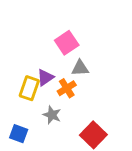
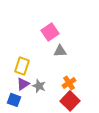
purple triangle: (45, 77) -> (23, 84), moved
orange cross: (67, 88) -> (69, 83), moved

